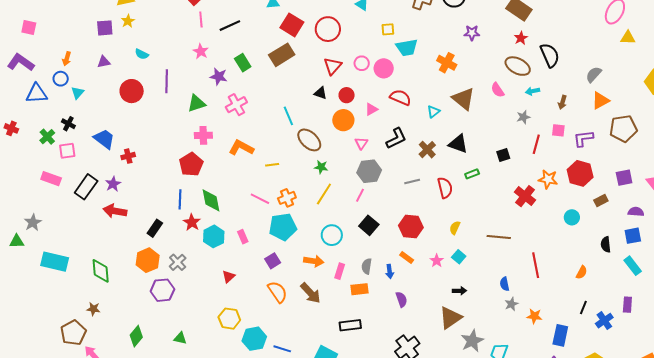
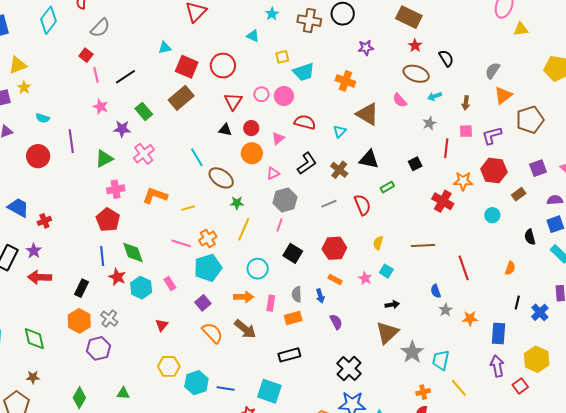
black semicircle: (550, 55) -> (446, 58), size x0.7
pink triangle: (361, 143) -> (273, 173), turned 40

